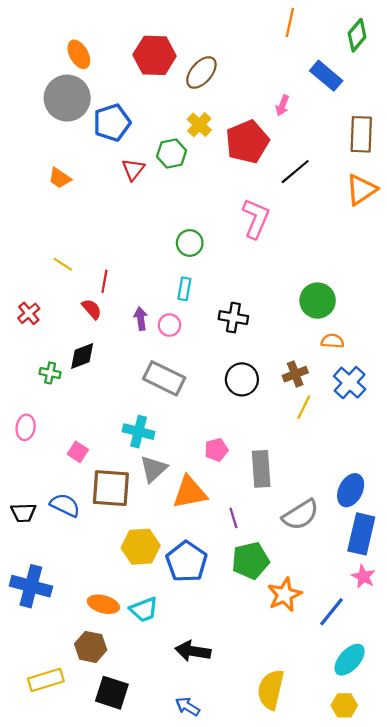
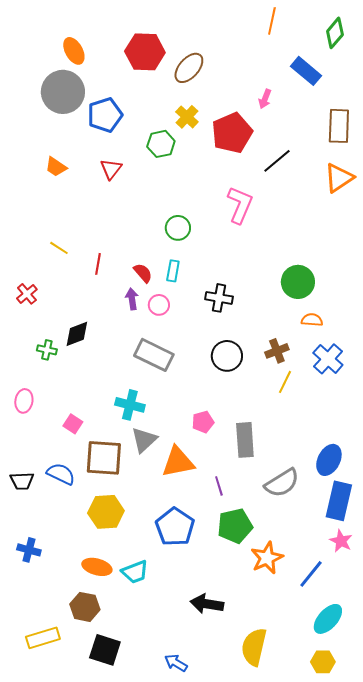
red triangle: (133, 169) -> (111, 169), moved
red semicircle: (92, 309) -> (143, 273), moved
yellow hexagon: (141, 547) -> (106, 512), moved
blue cross: (31, 586) -> (29, 550), size x0.6
black arrow: (193, 651) -> (207, 604), moved

